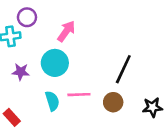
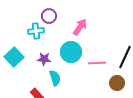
pink line: (79, 95) -> (97, 63), moved
cyan semicircle: (52, 101) -> (55, 78), moved

